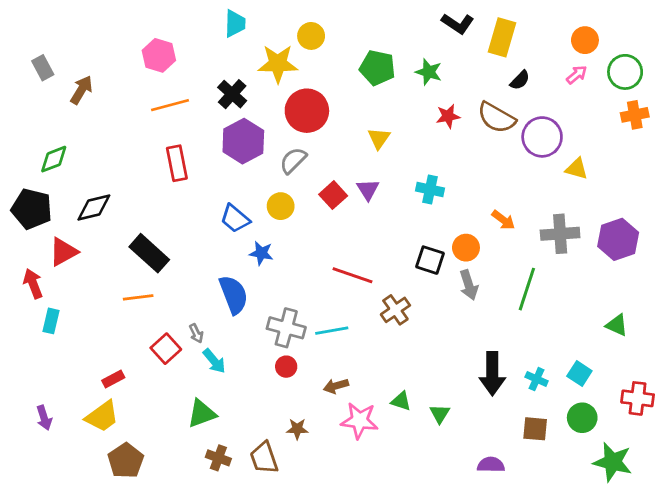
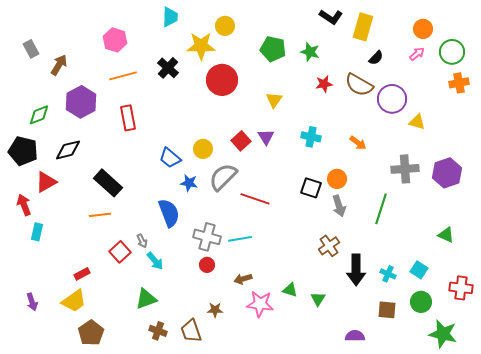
purple hexagon: (243, 141) -> (81, 102), moved
gray semicircle: (293, 160) -> (223, 177), moved, size x1.4
orange arrow: (503, 220) -> (358, 143), moved
brown cross: (395, 310) -> (329, 246), moved

